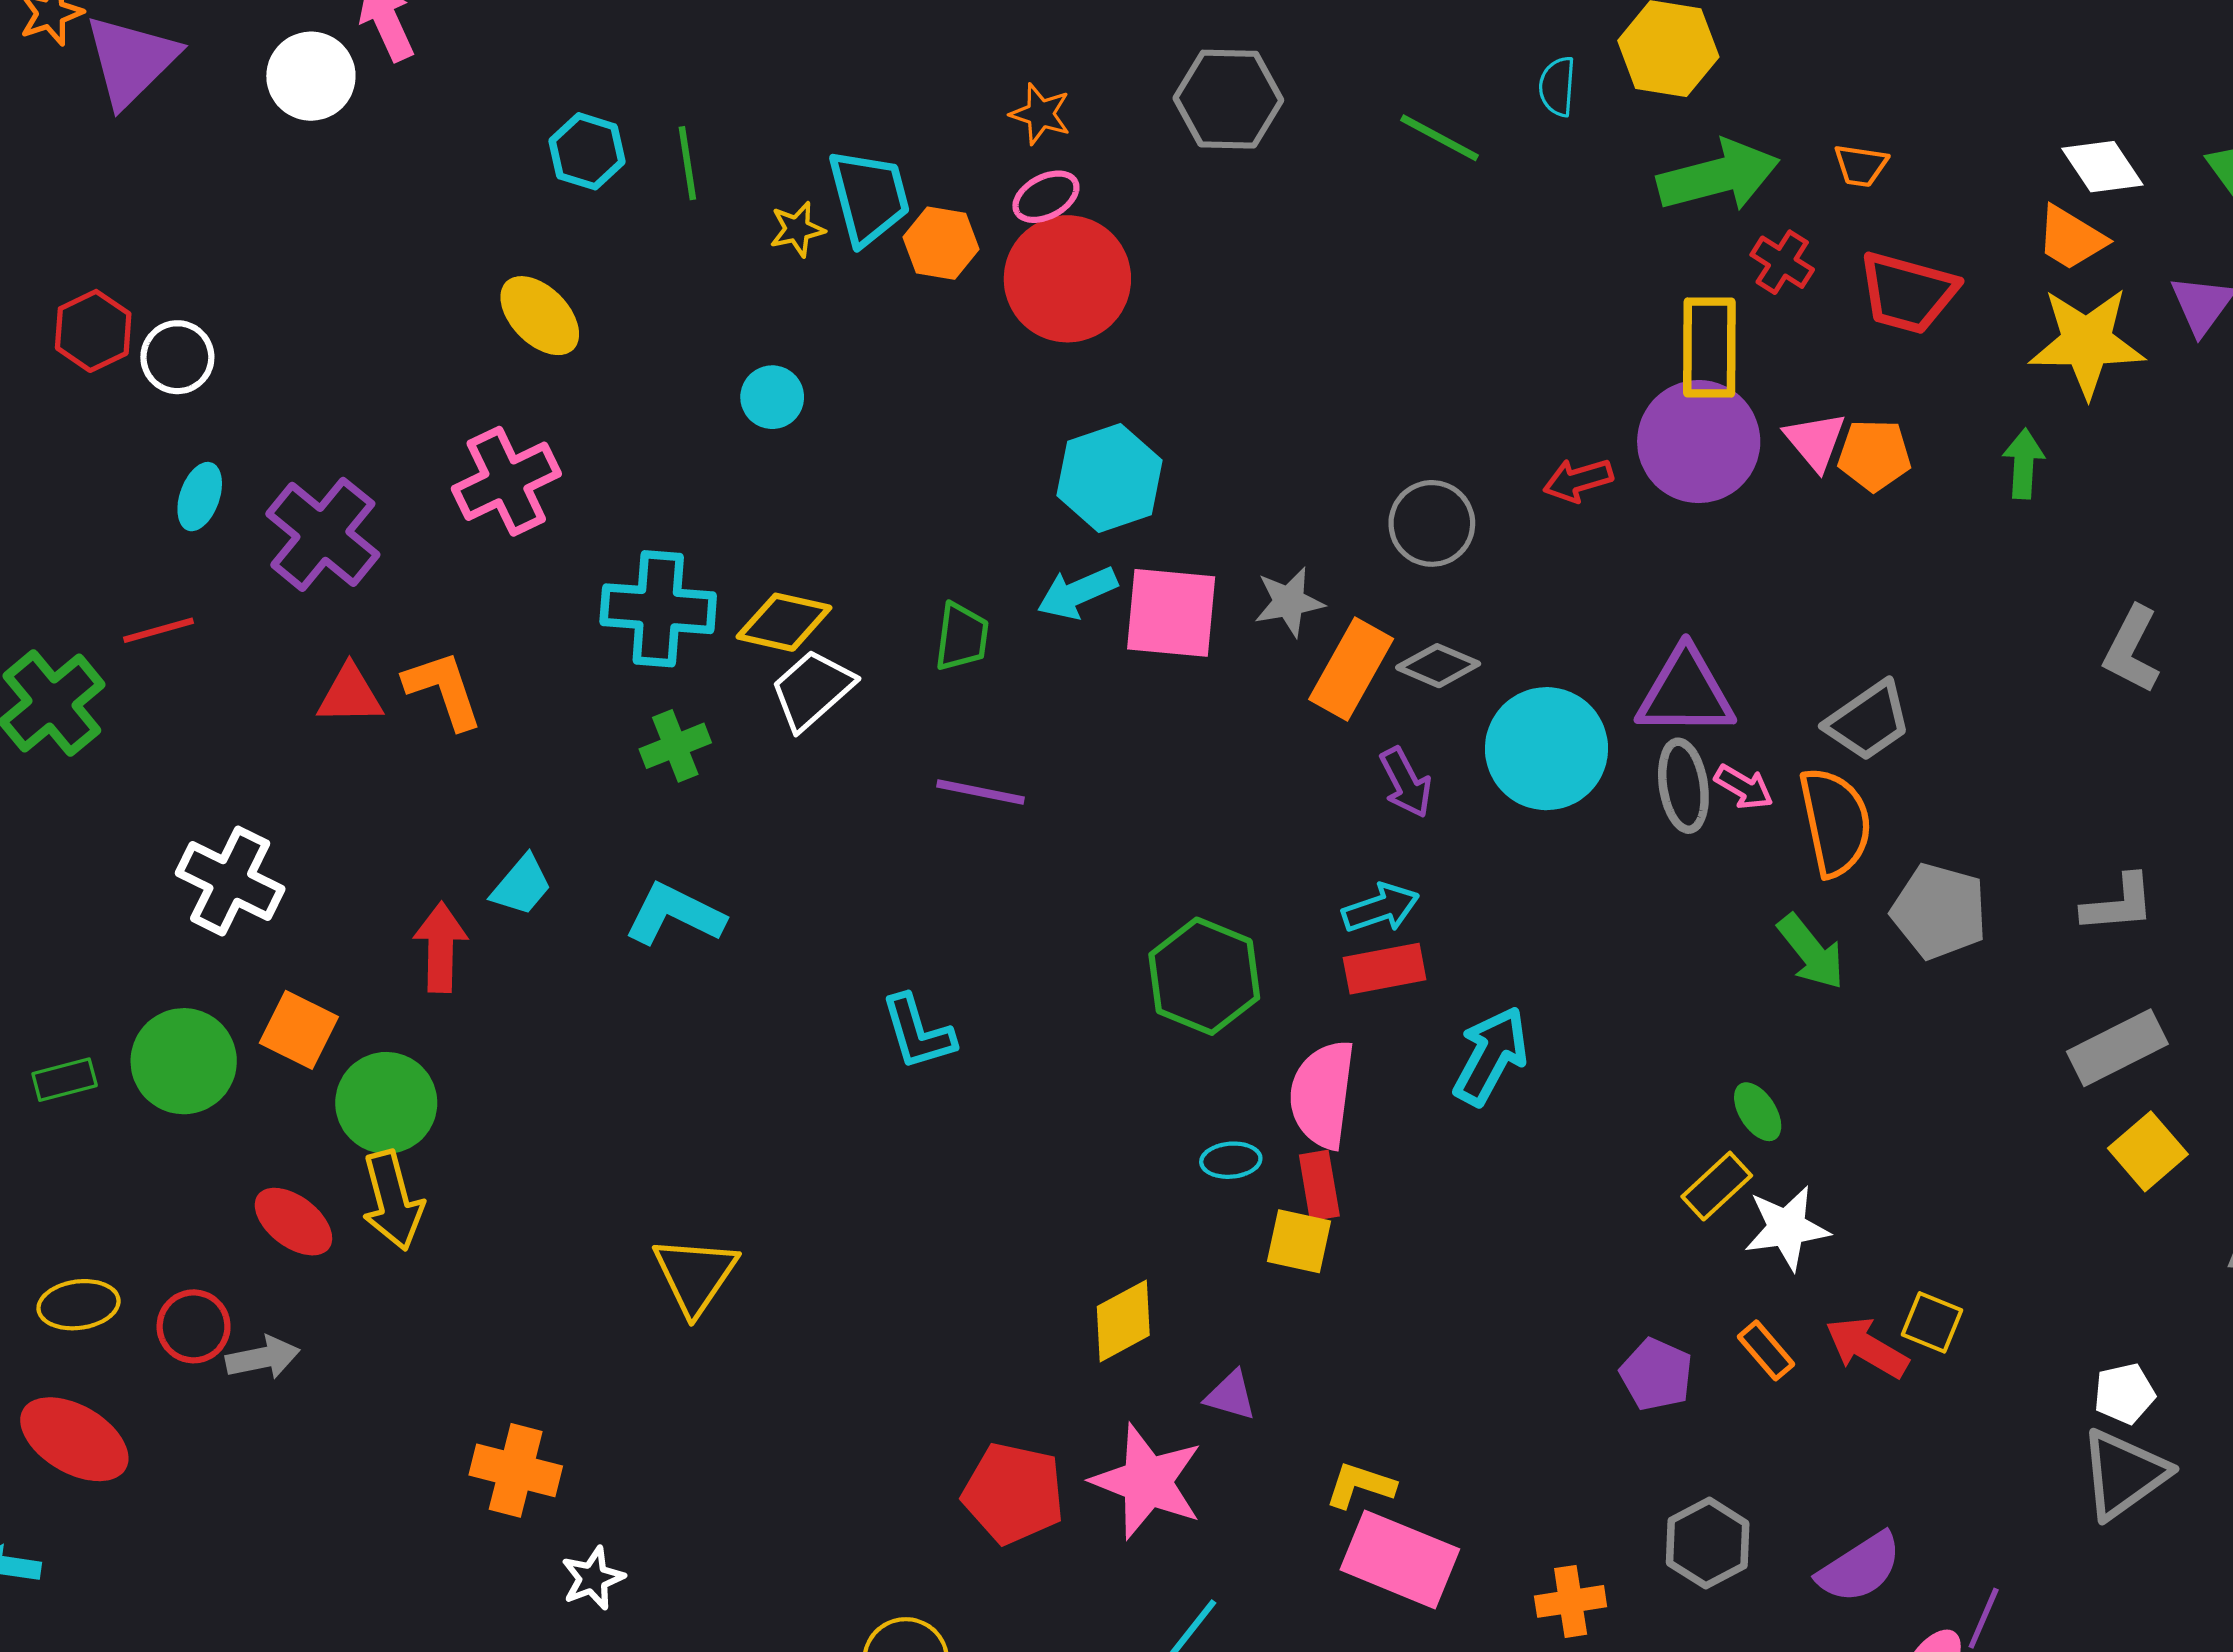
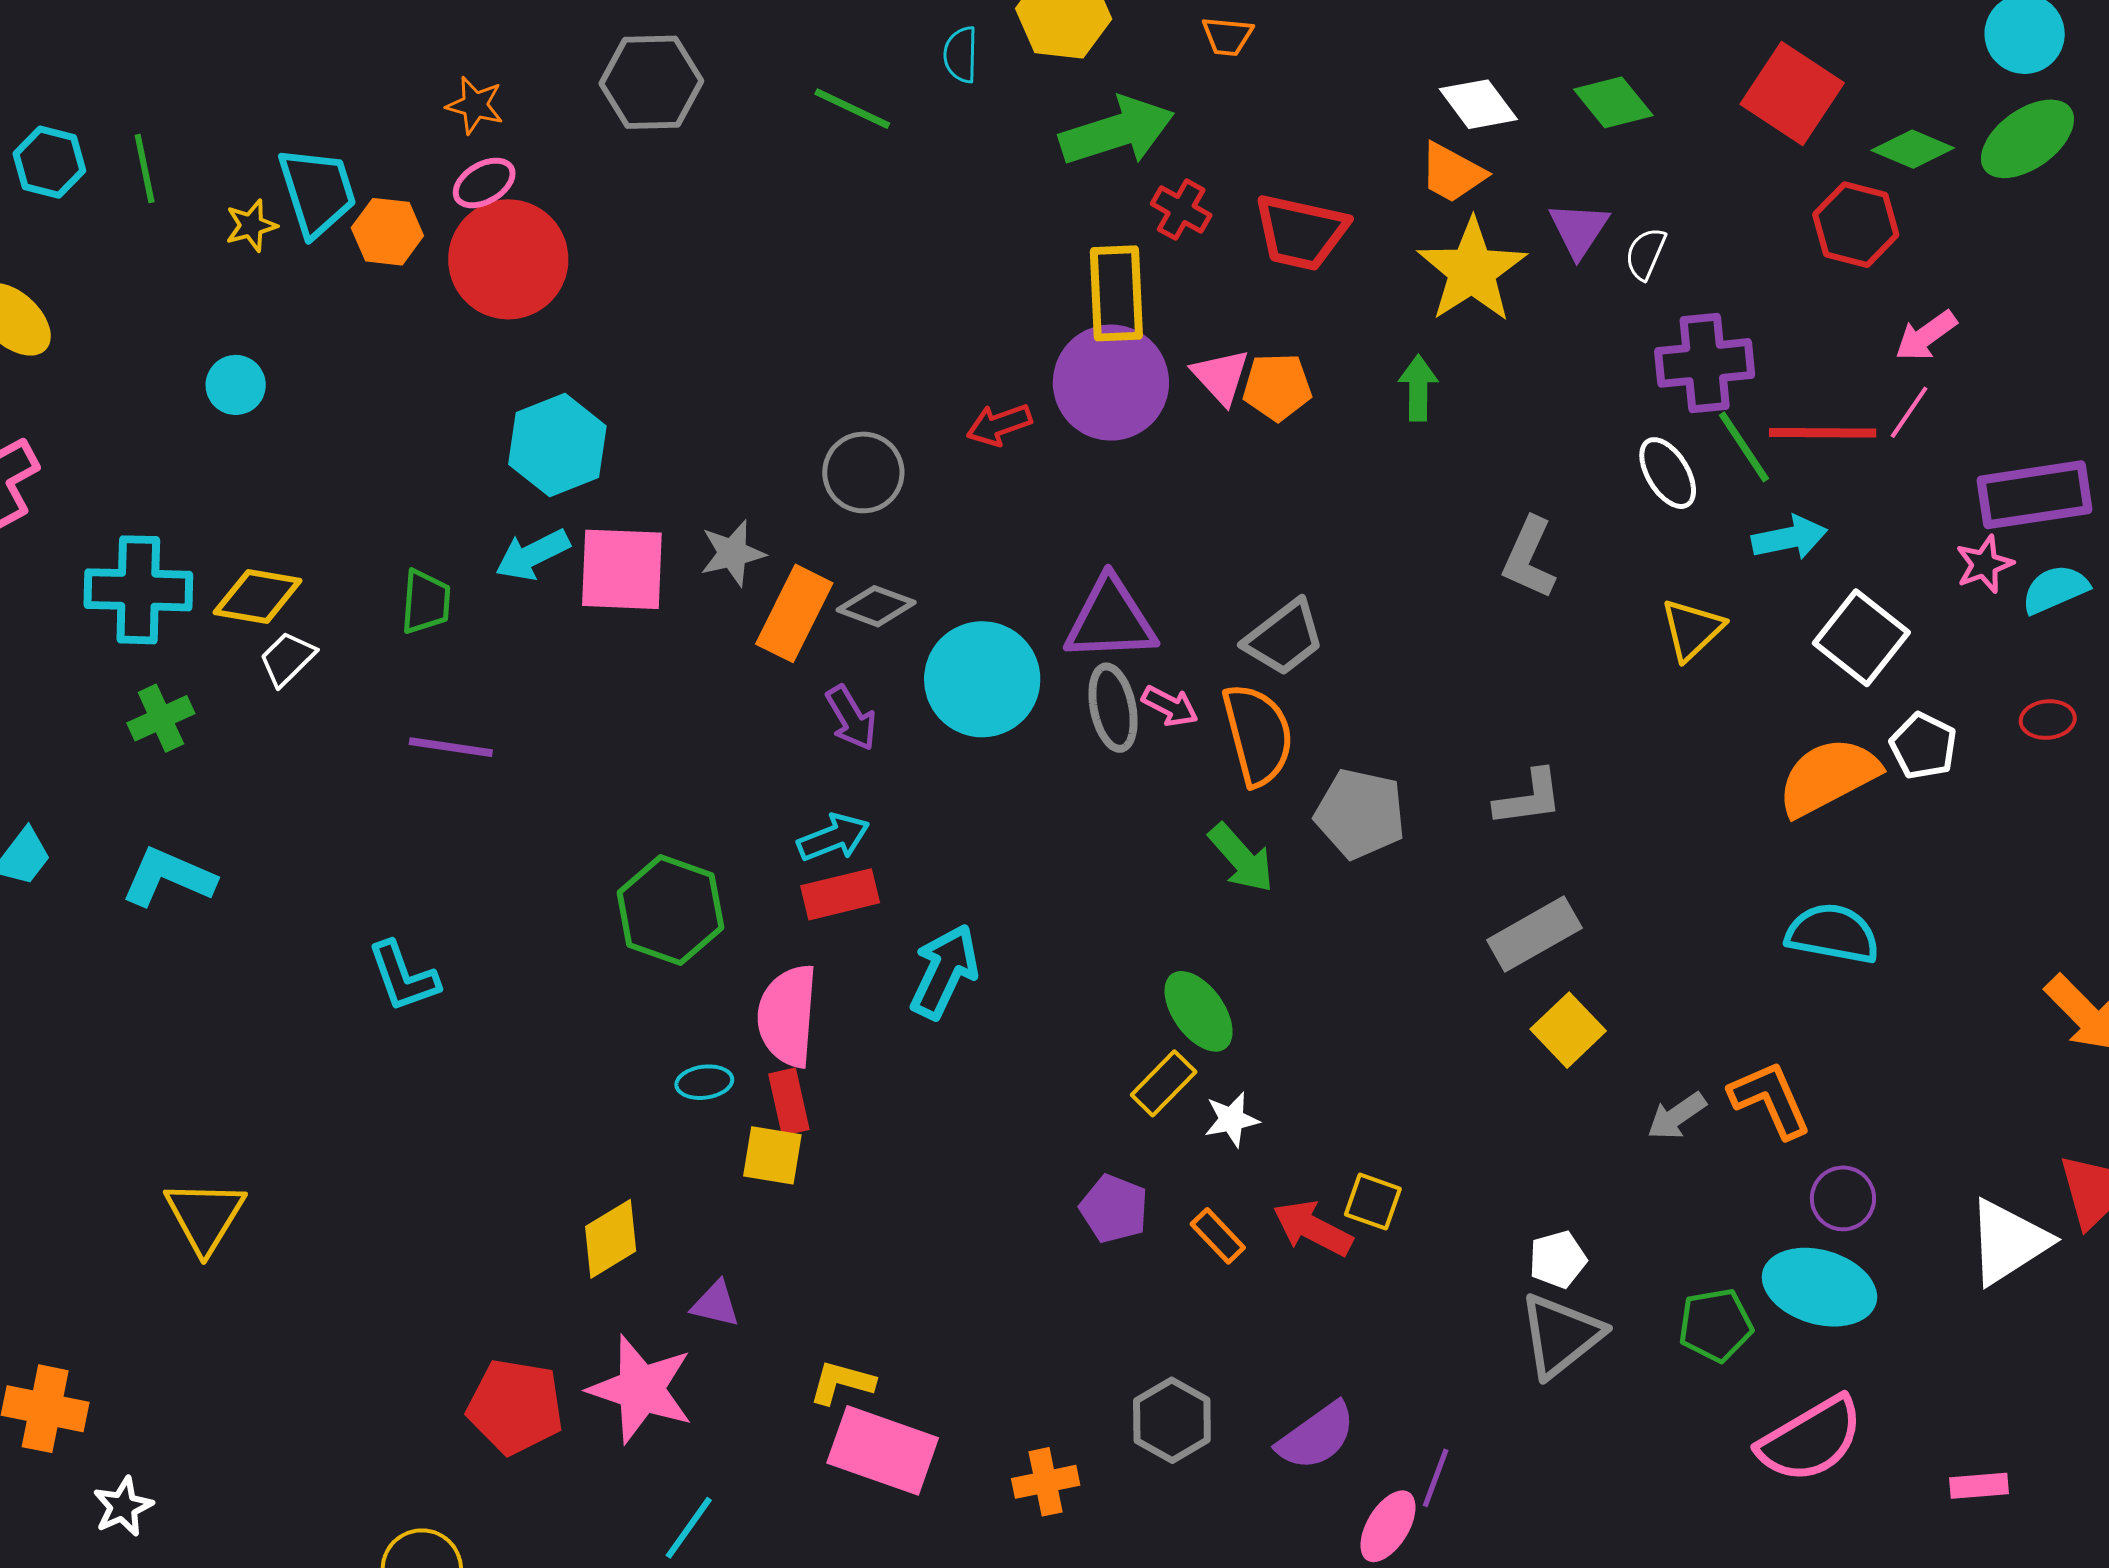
orange trapezoid: (1861, 165) -> (1227, 36), moved
yellow star: (2087, 342) -> (1472, 270), turned -30
white trapezoid: (812, 690) -> (287, 659), size x0.7
green ellipse: (1758, 1112) -> (1199, 1011), size x1.5
white star: (1787, 1228) -> (1232, 1119), size x0.7
purple pentagon: (1656, 1374) -> (1114, 1209), moved

